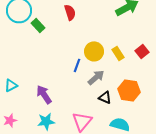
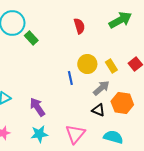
red semicircle: (70, 12) -> (79, 26), moved
blue line: (77, 65) -> (70, 78), turned -32
gray arrow: (96, 77) -> (101, 88), moved

